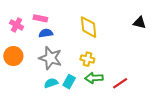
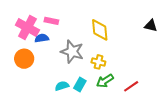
pink cross: (17, 25) -> (27, 27), size x1.6
blue semicircle: (46, 33) -> (42, 38), moved
gray star: (50, 58) -> (72, 52), moved
green arrow: (94, 78) -> (105, 81), turned -30

